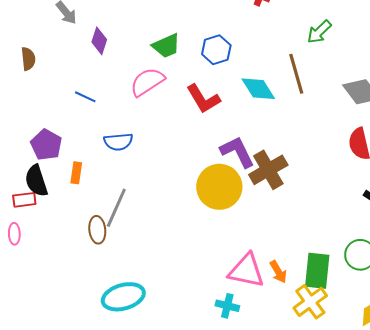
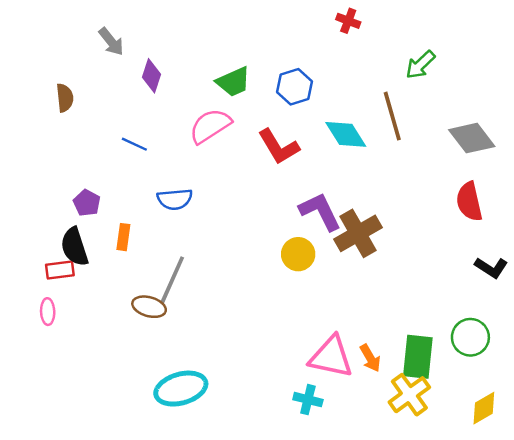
purple pentagon: (46, 145) -> (87, 203), size x0.7
yellow circle: (219, 187) -> (298, 254), size x0.6
brown ellipse: (97, 230) -> (149, 307), turned -68

